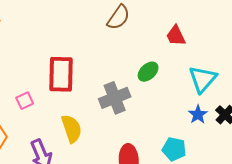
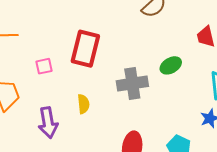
yellow semicircle: (72, 129) -> (83, 104), size x0.7

